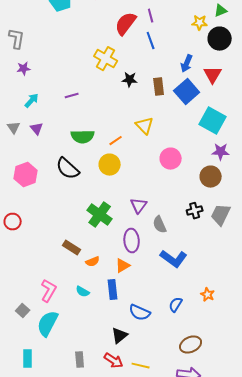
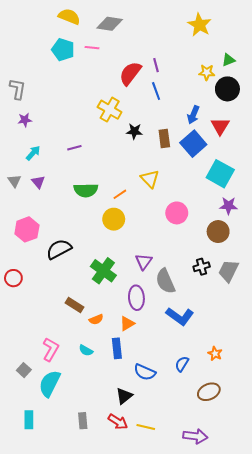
black semicircle: (68, 169) -> (59, 249), moved, turned 110
gray semicircle: (160, 225) -> (165, 281), size x1.4
brown ellipse: (191, 345) -> (209, 392), moved

